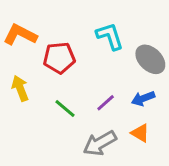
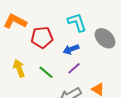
yellow arrow: (20, 88) -> (19, 68), moved
blue arrow: (143, 98) -> (71, 49), moved

